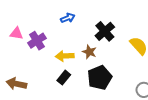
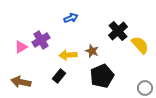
black cross: (105, 31) -> (118, 31), moved
pink triangle: (16, 33) -> (21, 47), moved, turned -40
black rectangle: (64, 78) -> (59, 76), moved

